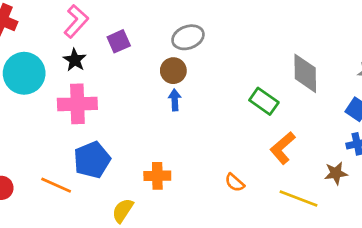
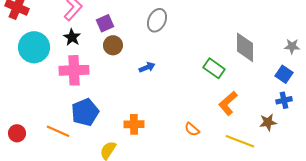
gray ellipse: (188, 37) -> (157, 20), turned -45
brown circle: (173, 71) -> (113, 45), moved
blue arrow: (175, 100) -> (147, 67), turned 70

